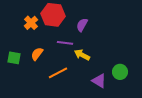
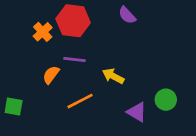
purple semicircle: (82, 25) -> (127, 15), moved, turned -72
purple line: (65, 43) -> (74, 60), moved
green square: (14, 58) -> (14, 107), moved

